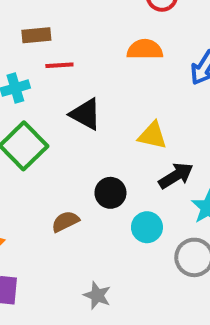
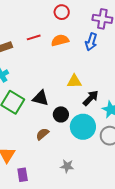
red line: (59, 65) -> (34, 37), moved
black triangle: (86, 114) -> (41, 98), moved
cyan circle: (147, 227) -> (83, 127), size x1.6

